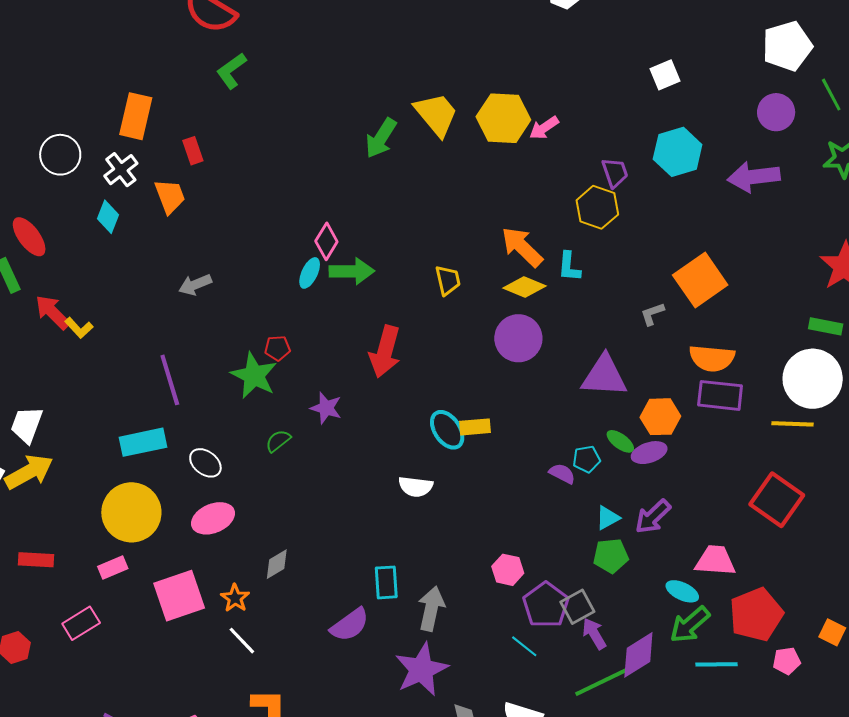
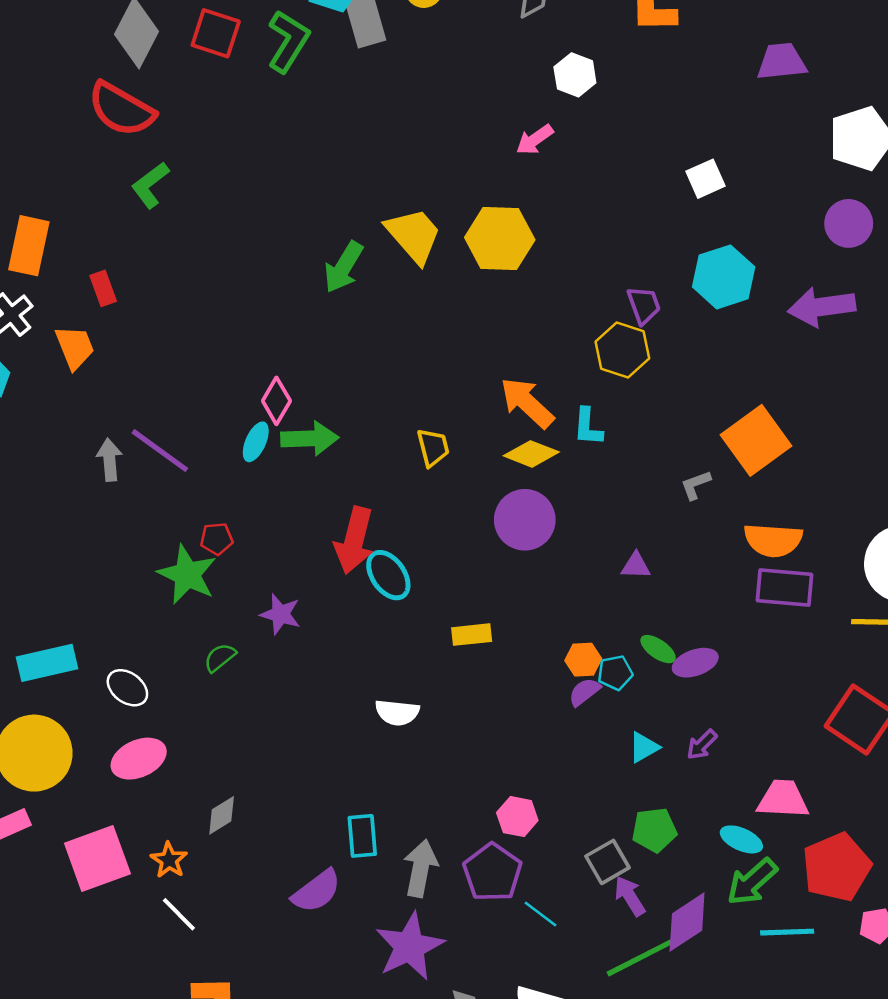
pink arrow: (544, 128) -> (535, 140), moved
gray arrow: (195, 285) -> (109, 460), turned 108
purple triangle: (604, 376) -> (636, 566), size x0.5
purple line: (170, 380) -> (160, 451), moved, turned -36
orange hexagon: (660, 417) -> (583, 660), moved, size x0.7
cyan ellipse: (447, 430) -> (388, 575), moved
purple semicircle: (562, 474) -> (584, 692), turned -64
purple arrow: (653, 517) -> (702, 745), size x0.7
green pentagon: (611, 556) -> (654, 830), moved
purple pentagon: (546, 605) -> (492, 872), moved

